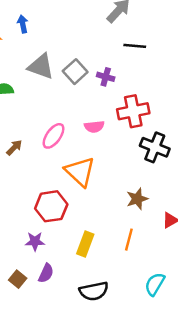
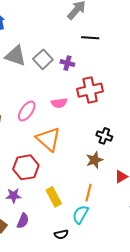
black cross: (155, 147) -> (104, 136), moved, size x0.7
yellow rectangle: (85, 244) -> (54, 197), turned -48
cyan semicircle: (155, 284) -> (80, 214), moved
black semicircle: (94, 291) -> (61, 234), size x0.6

